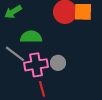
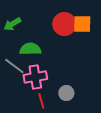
gray circle: (58, 63) -> (66, 93), moved

